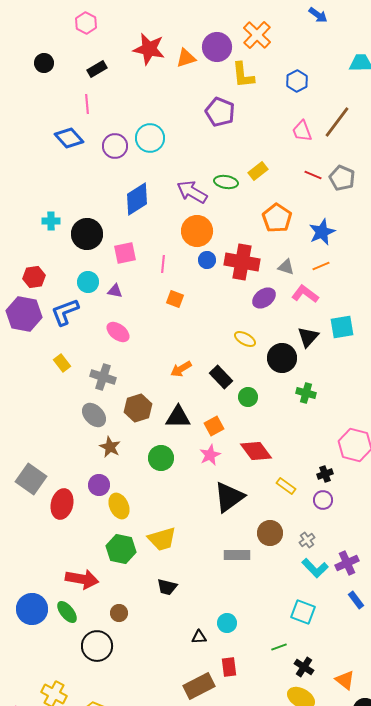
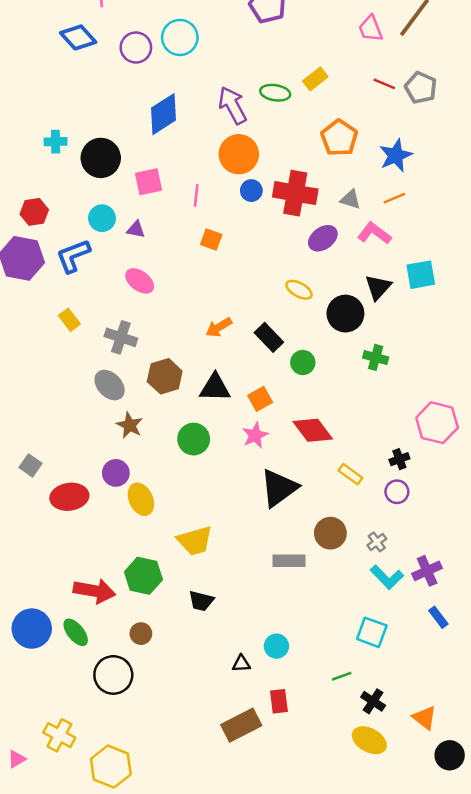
purple arrow: (192, 192) -> (233, 105), turned 32
gray square: (31, 479) -> (30, 465), size x0.6
red ellipse: (62, 504) -> (69, 497), turned 68
green hexagon: (121, 549) -> (143, 576), moved

